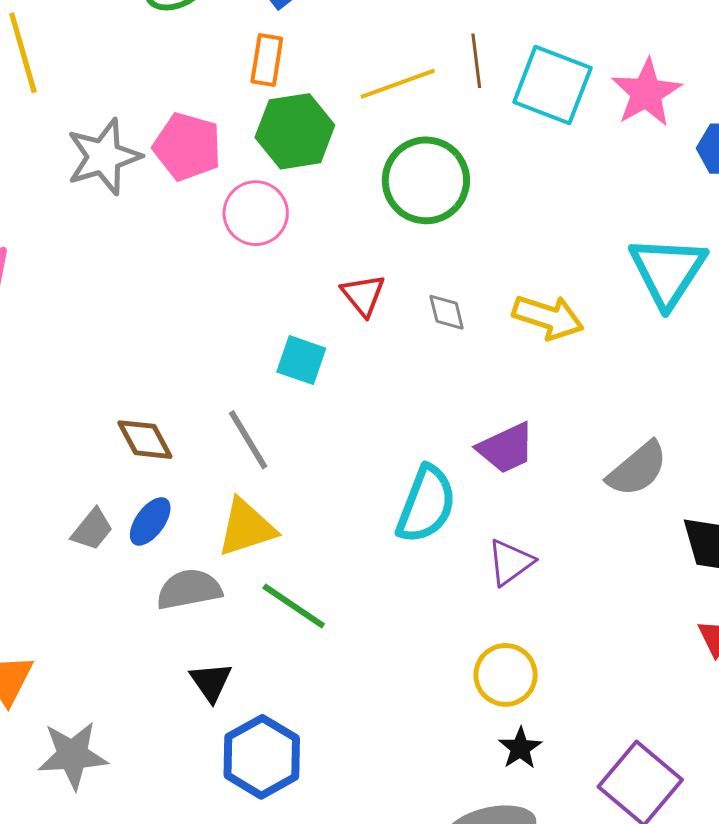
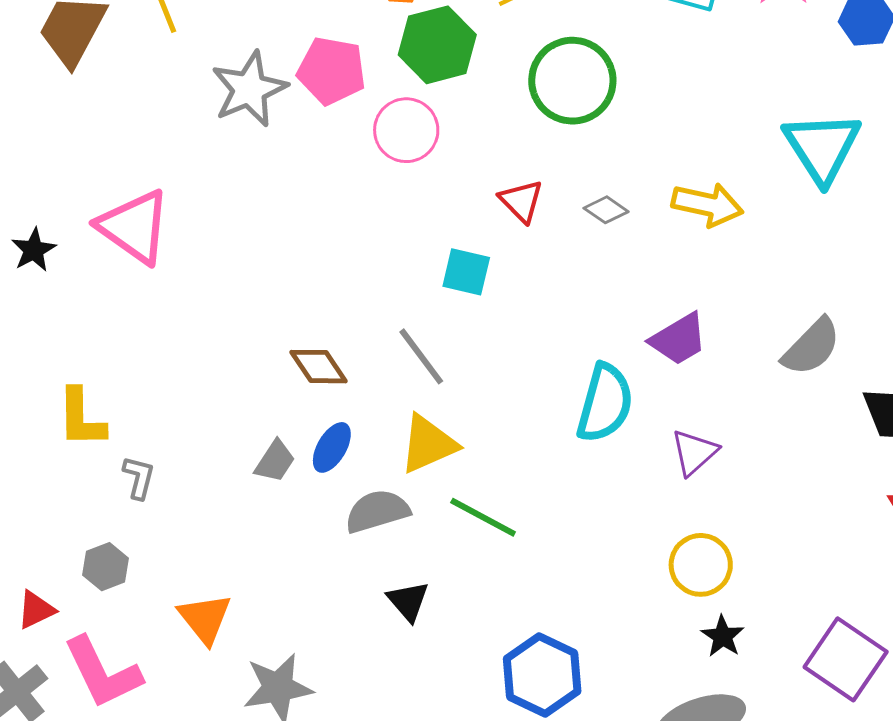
gray diamond: (447, 312) -> (606, 210), turned -36
blue hexagon: (262, 757) -> (542, 675), moved

